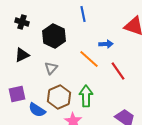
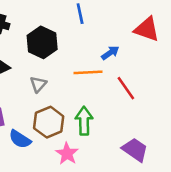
blue arrow: (106, 44) -> (110, 53), turned -32
orange line: (89, 59) -> (88, 72), turned -45

